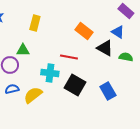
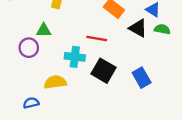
green semicircle: (126, 57) -> (162, 29), moved
blue semicircle: (12, 89) -> (31, 103), moved
yellow semicircle: (33, 95) -> (55, 82), turned 30

